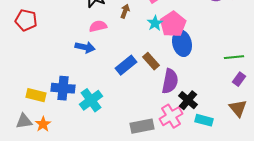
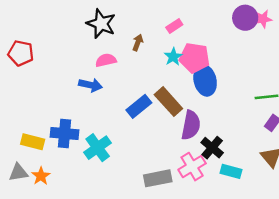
pink pentagon: (173, 24) -> (194, 58), turned -30
brown rectangle: (151, 61) -> (168, 102), size x1.4

